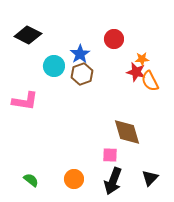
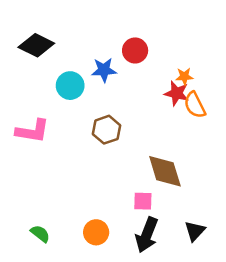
red circle: (114, 39) -> (135, 50), moved
blue star: (80, 54) -> (104, 70), turned 30
brown hexagon: (82, 74) -> (106, 130), moved

